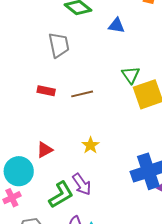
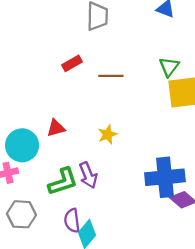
red rectangle: (46, 91) -> (72, 63), turned -54

